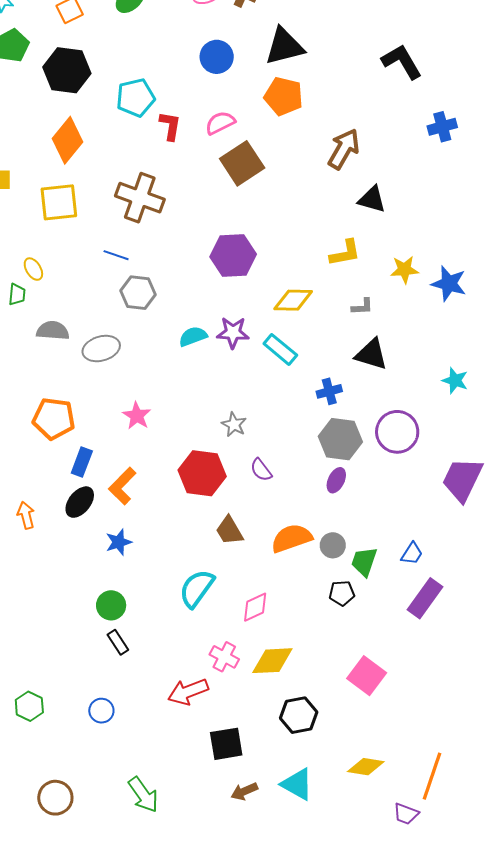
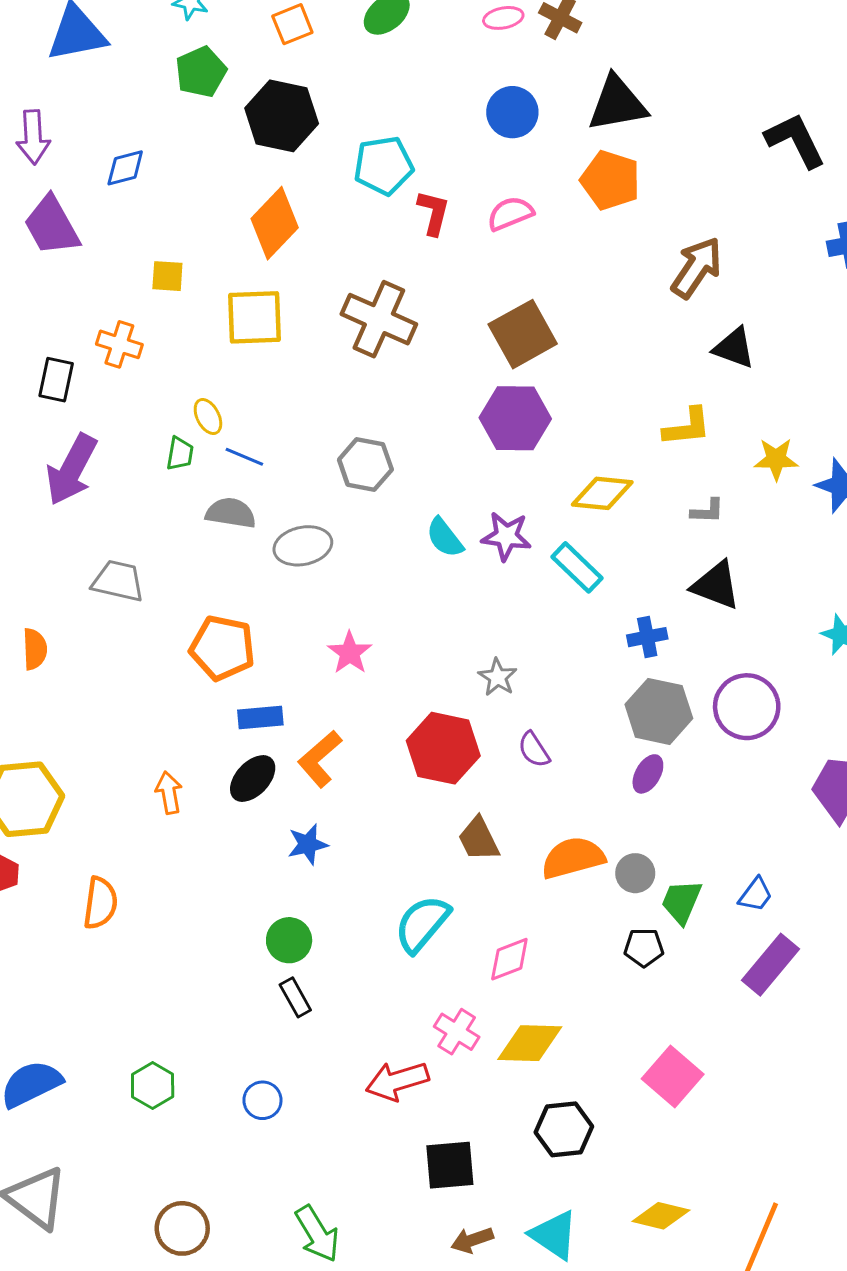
brown square: (242, 163) -> (523, 334), moved
blue line: (116, 255) -> (244, 457), moved
cyan semicircle: (193, 336) -> (445, 538), turned -112
blue rectangle: (82, 462) -> (260, 717), turned 60

